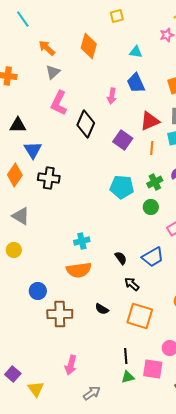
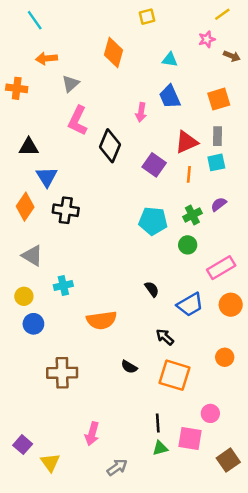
orange arrow: (47, 48) -> (47, 58), moved, turned -48
cyan cross: (82, 241) -> (63, 286), moved
black semicircle: (121, 258) -> (152, 289), moved
blue circle: (38, 291) -> (33, 324), moved
brown cross: (60, 314) -> (62, 373), moved

